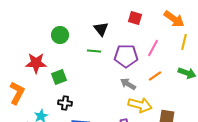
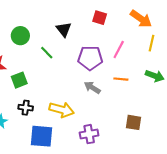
green line: (94, 51) -> (47, 53), moved, turned 40
orange line: (155, 76) -> (121, 79), turned 40
yellow arrow: (140, 105) -> (62, 110), moved

